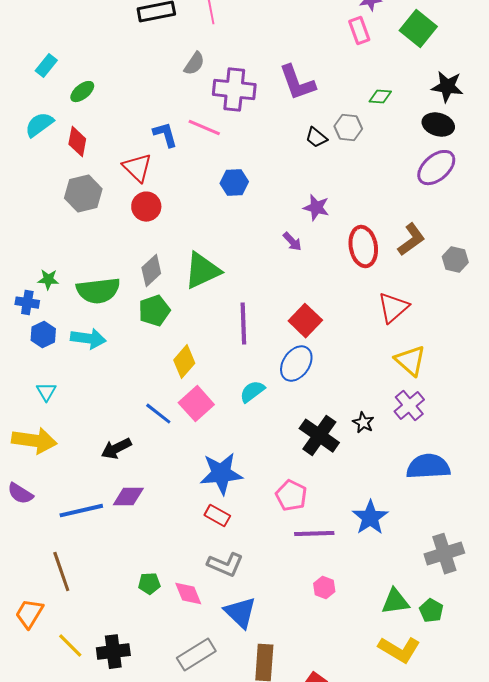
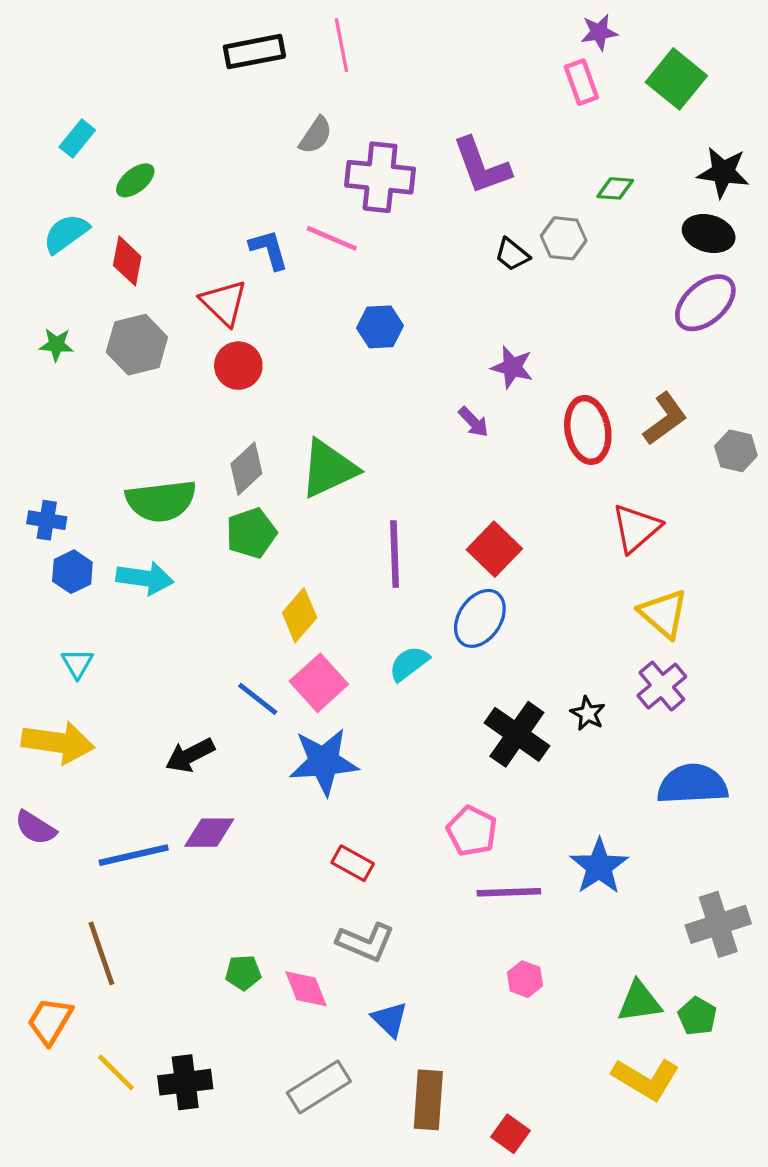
green star: (48, 280) -> (56, 345), moved
blue star: (221, 474) -> (324, 762), moved
blue triangle: (240, 613) -> (390, 1019), size x0.7

